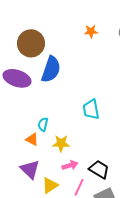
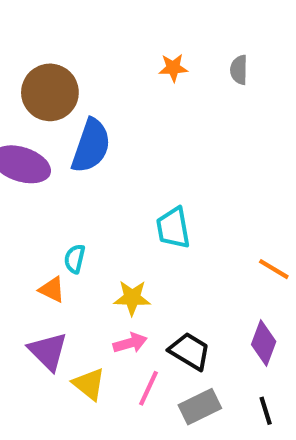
yellow star: (61, 143) -> (132, 298), moved
yellow triangle: (50, 185) -> (89, 384), turned -48

